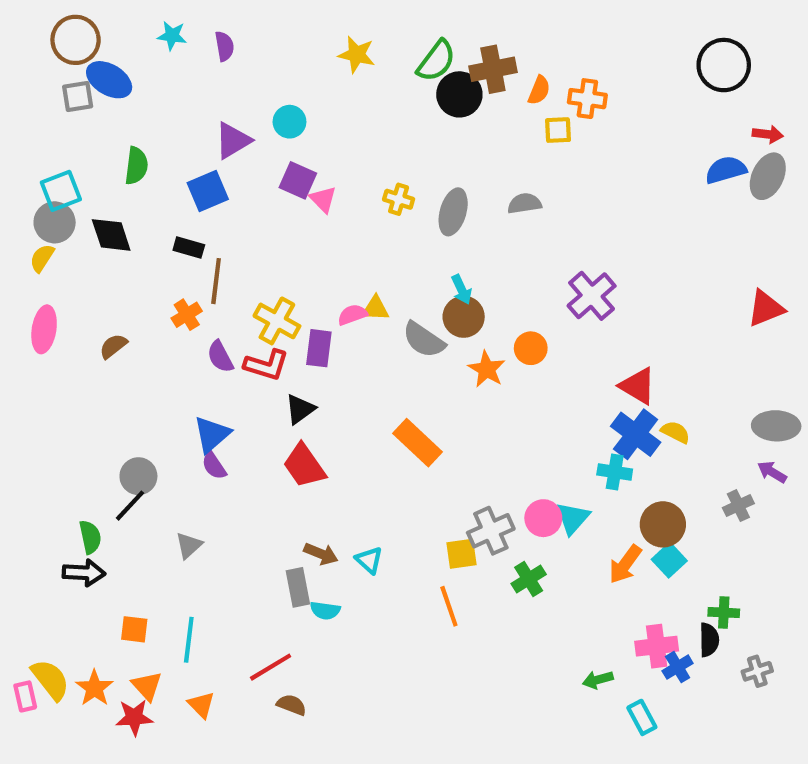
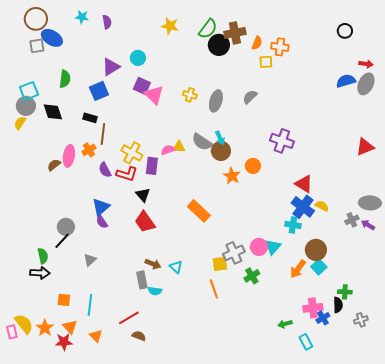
black circle: (724, 65) -> (345, 31), size x0.6
pink triangle: (323, 199) -> (154, 95), size x1.5
gray semicircle: (524, 203) -> (250, 97), turned -35
purple cross: (592, 296) -> (282, 141), turned -30
pink ellipse: (44, 329) -> (69, 156), moved
gray semicircle: (424, 340) -> (202, 142), moved
black triangle: (300, 409) -> (143, 195), turned -35
gray cross: (738, 506) -> (352, 220), moved

